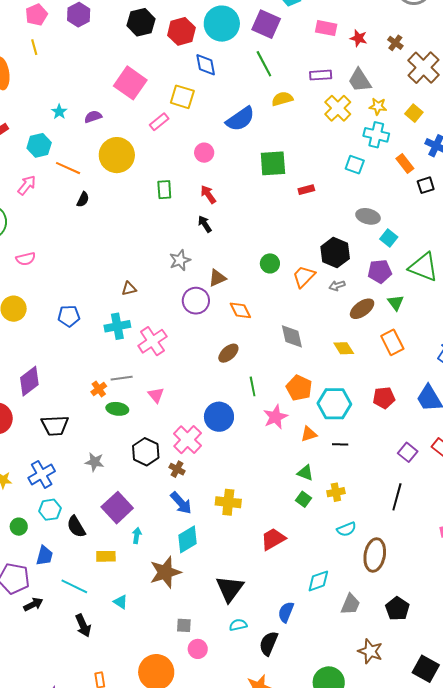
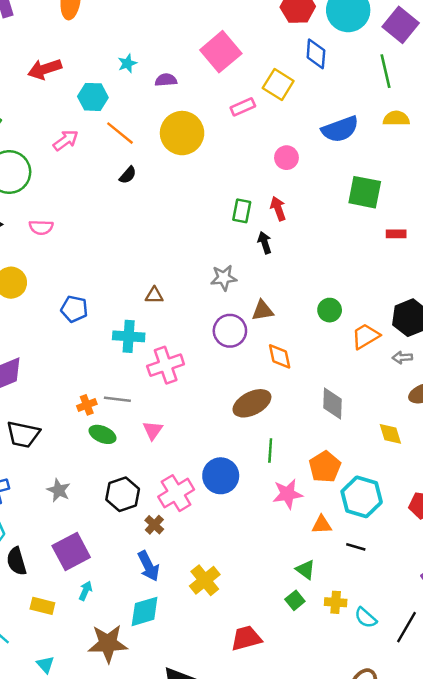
green rectangle: (164, 190) -> (242, 211), moved
brown ellipse: (228, 353) -> (252, 403), size x1.4
yellow cross: (228, 502) -> (205, 580), turned 30
cyan semicircle: (346, 529) -> (366, 618), moved, turned 48

